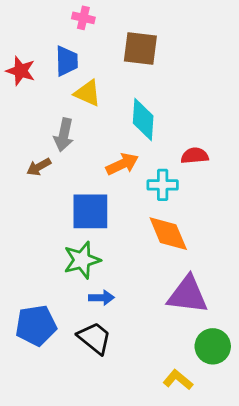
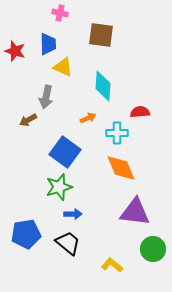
orange arrow: (122, 164) -> (88, 118), size x0.7
blue square: (90, 211) -> (65, 152), turned 36
yellow L-shape: (178, 380) -> (112, 265), moved

